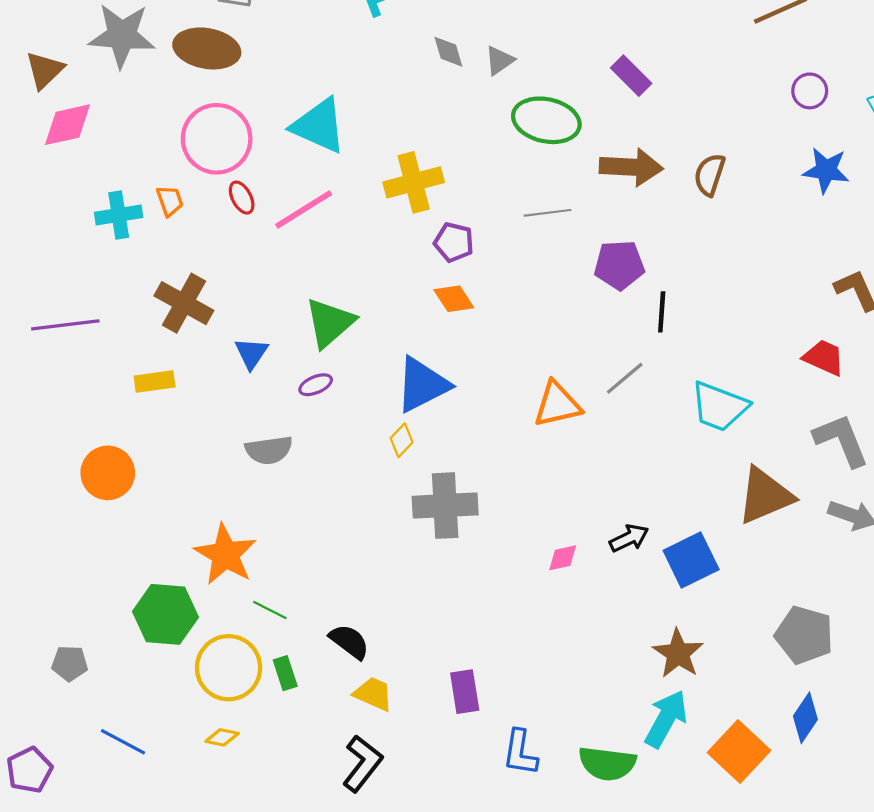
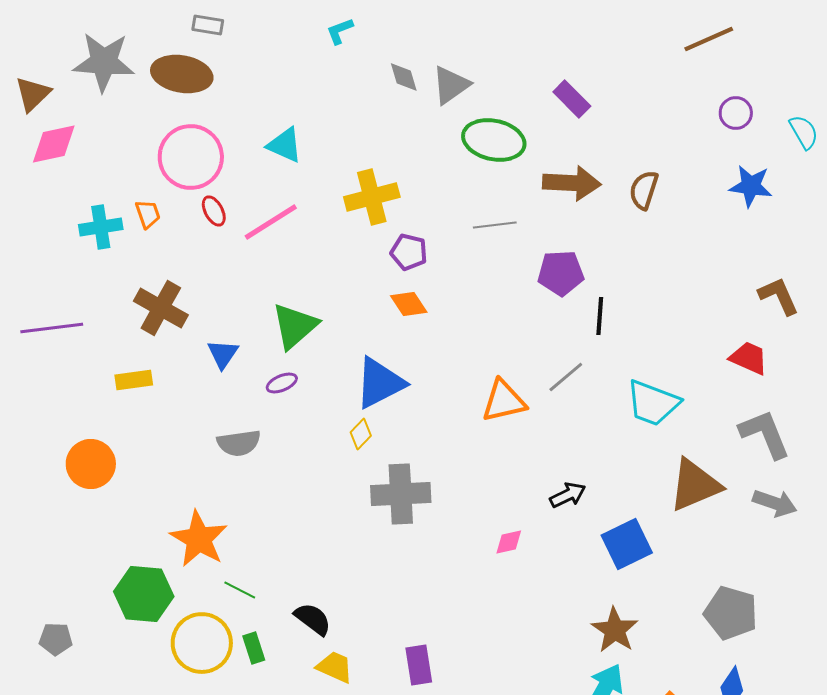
gray triangle: (500, 60) -> (451, 85), size x1.4
cyan triangle: (319, 126) -> (285, 145), size x0.7
black arrow: (629, 538) -> (568, 495), moved

